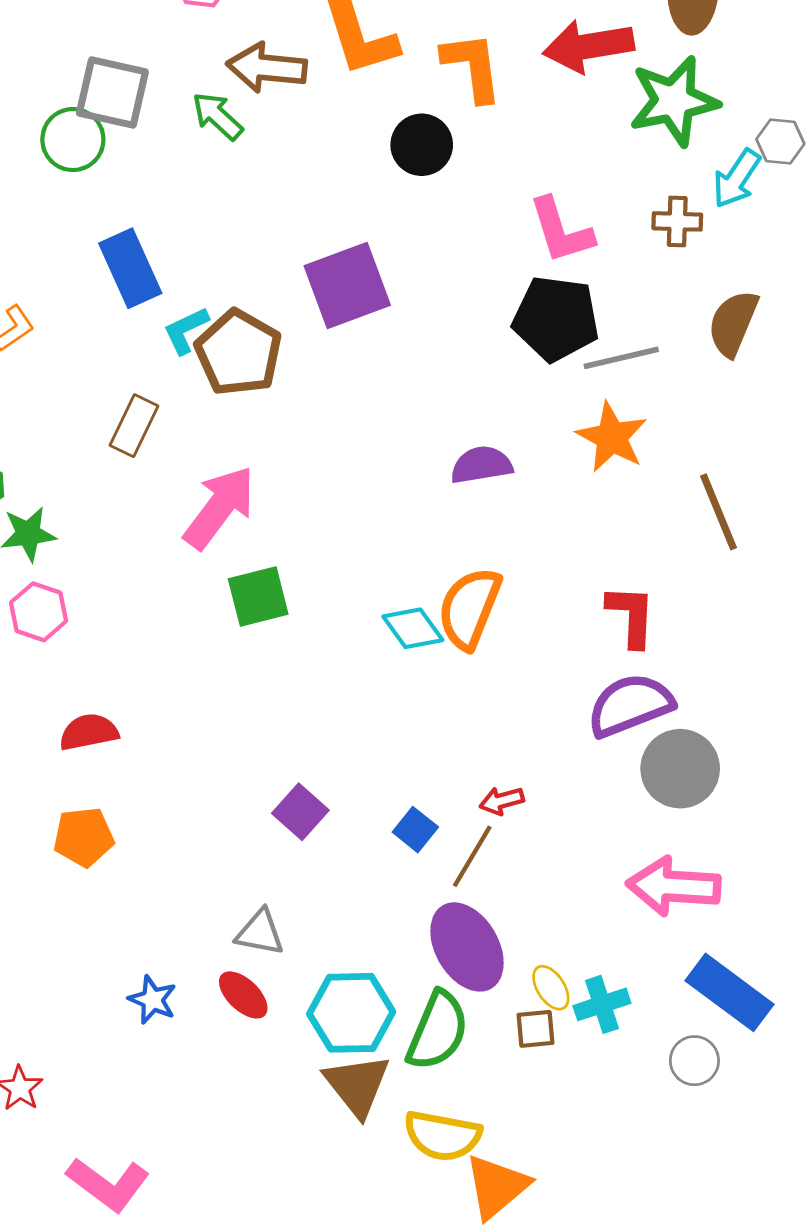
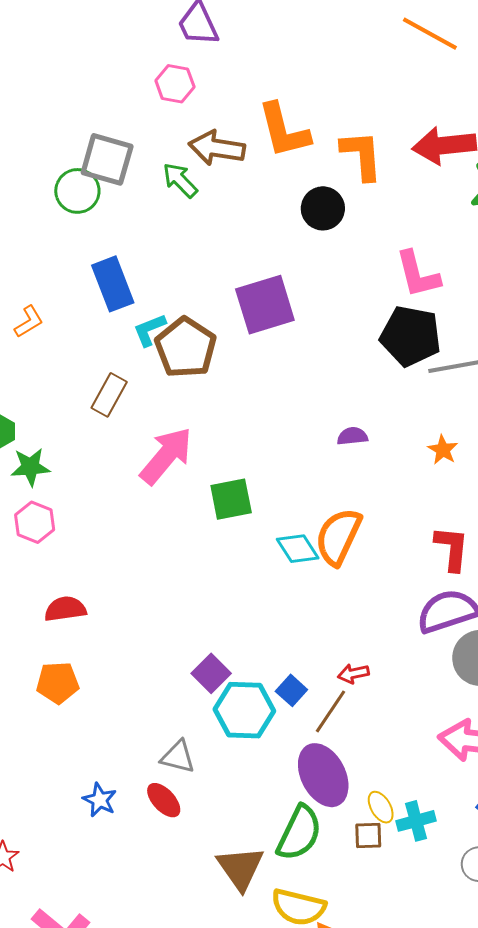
orange star: (612, 437) -> (443, 450), moved, size x0.6
purple semicircle: (481, 465) -> (352, 436), size x0.7
green square: (258, 596) -> (231, 499), moved
cyan hexagon: (351, 1013) -> (244, 710), moved

